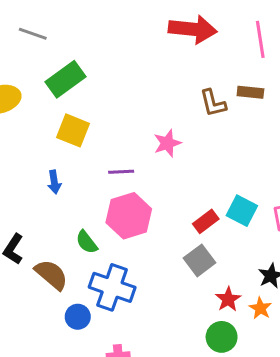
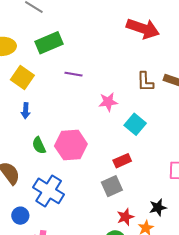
yellow square: (73, 130) -> (22, 77), moved
purple line: (121, 172) -> (74, 74), moved
cyan square: (242, 211) -> (135, 124), moved
green semicircle: (87, 242) -> (39, 145), moved
blue circle: (78, 317) -> (20, 216), moved

